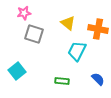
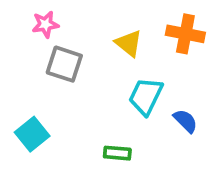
orange cross: (98, 29) -> (185, 34), moved
blue semicircle: (98, 79) -> (185, 121), moved

